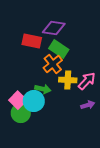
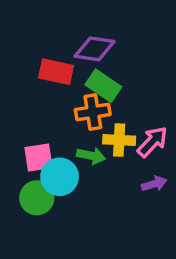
orange cross: (53, 64) -> (93, 112), turned 30
green arrow: (43, 89) -> (91, 156), moved
pink square: (18, 100) -> (39, 158), moved, turned 36

